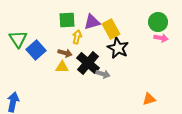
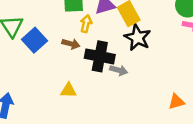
black cross: (88, 63) -> (100, 56), turned -30
yellow triangle: (62, 67) -> (68, 90), moved

